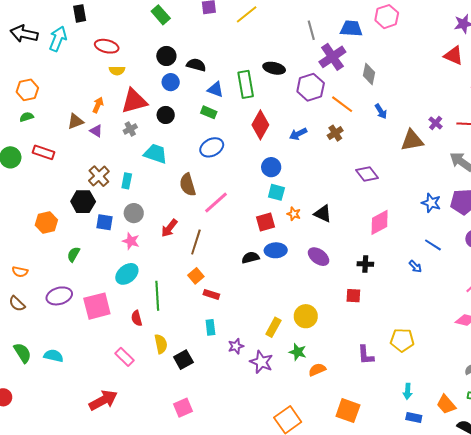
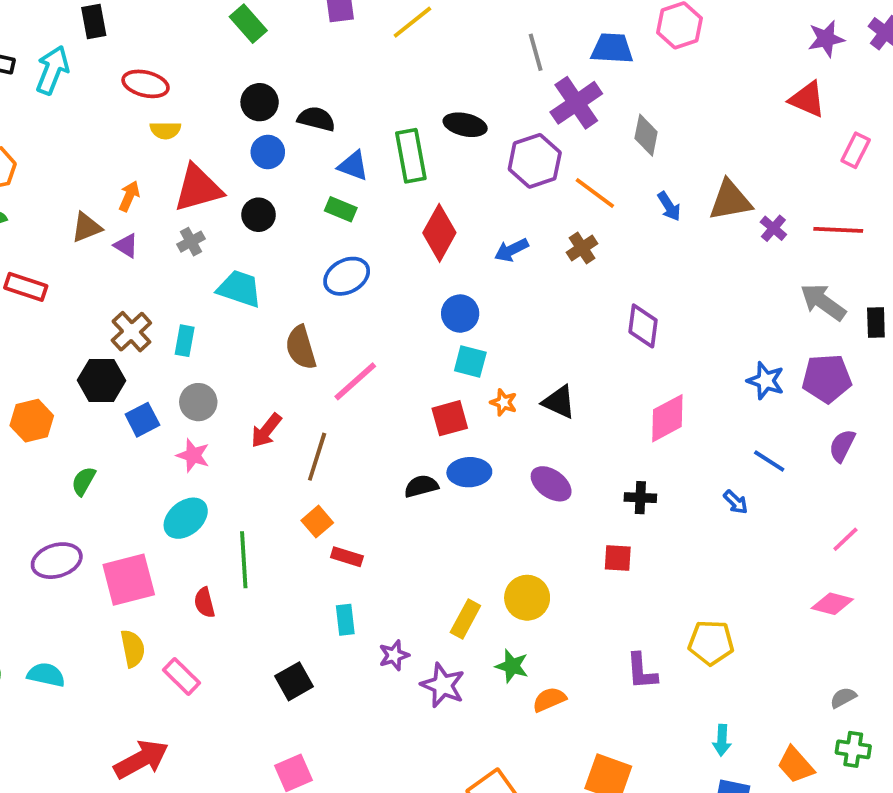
brown triangle: (412, 140) -> (730, 200), moved
purple diamond: (367, 174) -> (643, 326), turned 45
blue square: (104, 222) -> (142, 420), turned -36
yellow semicircle: (161, 344) -> (133, 648), moved

